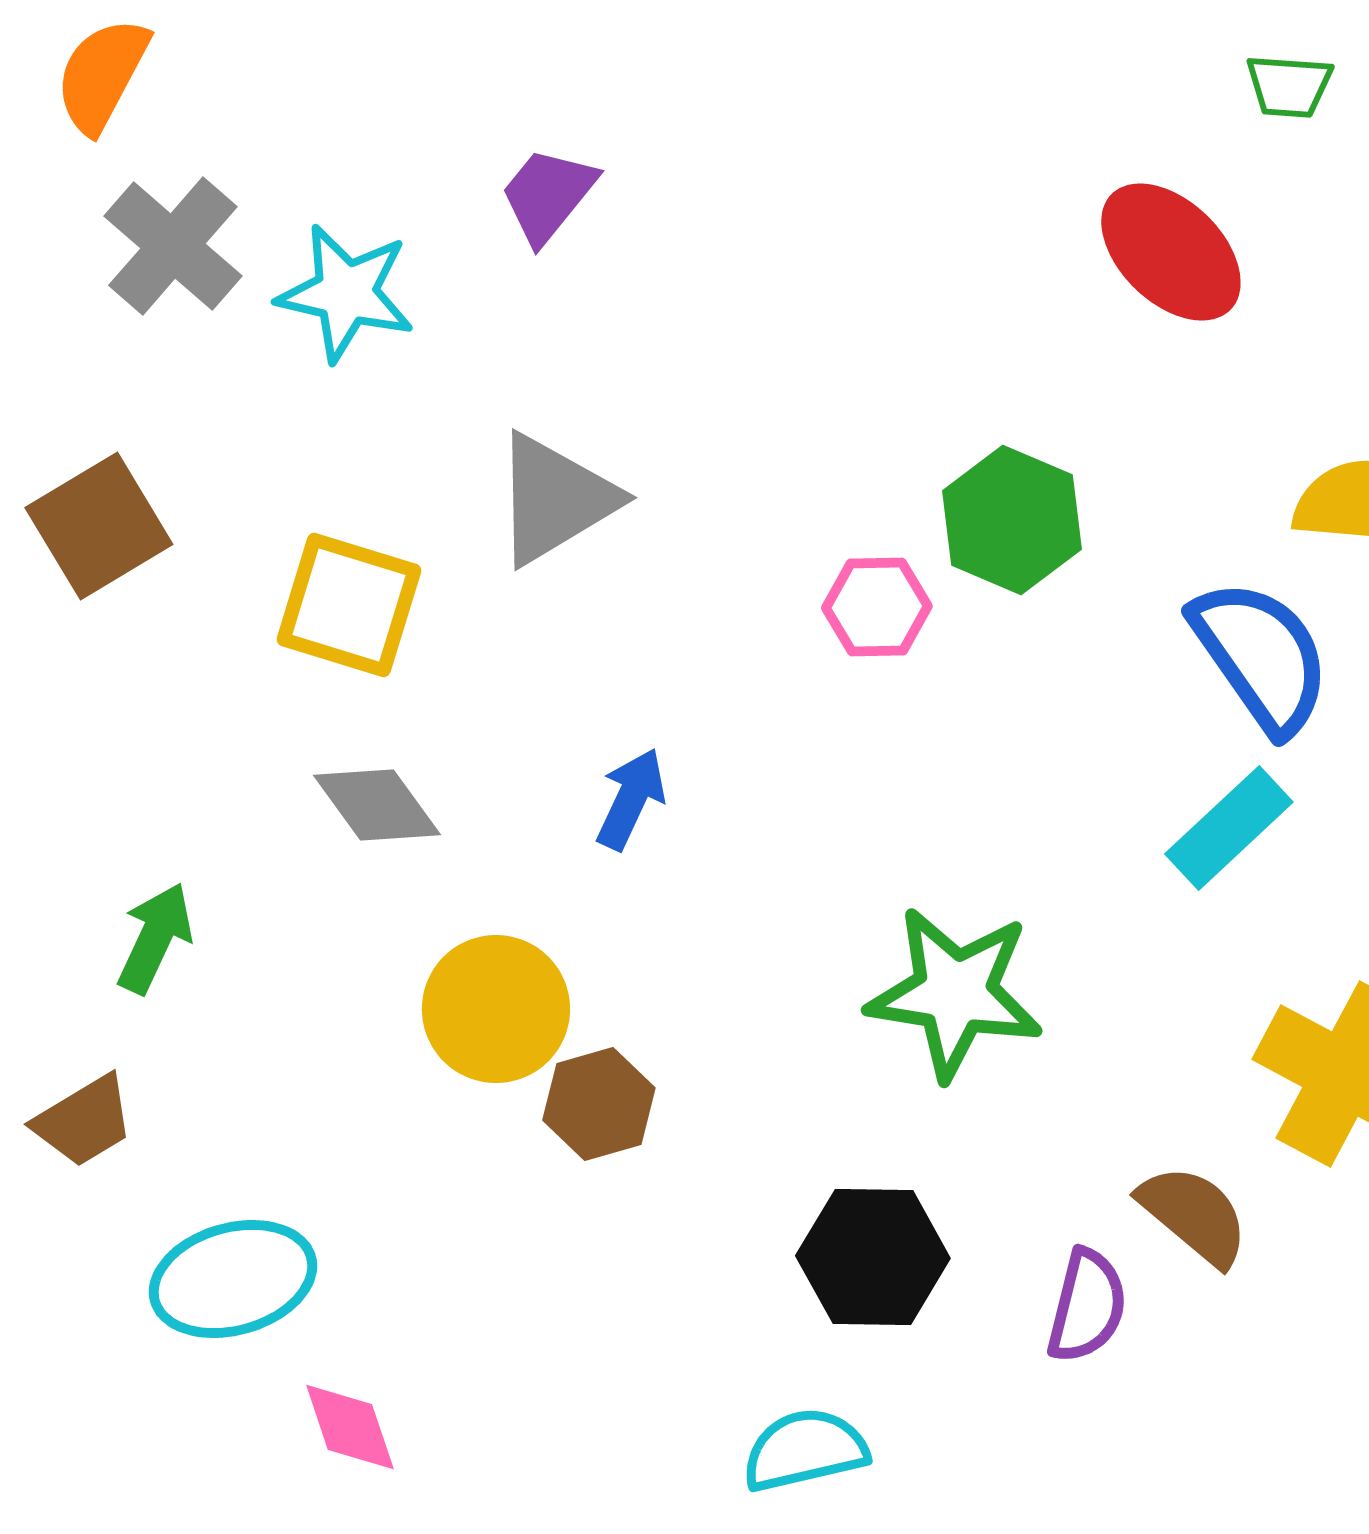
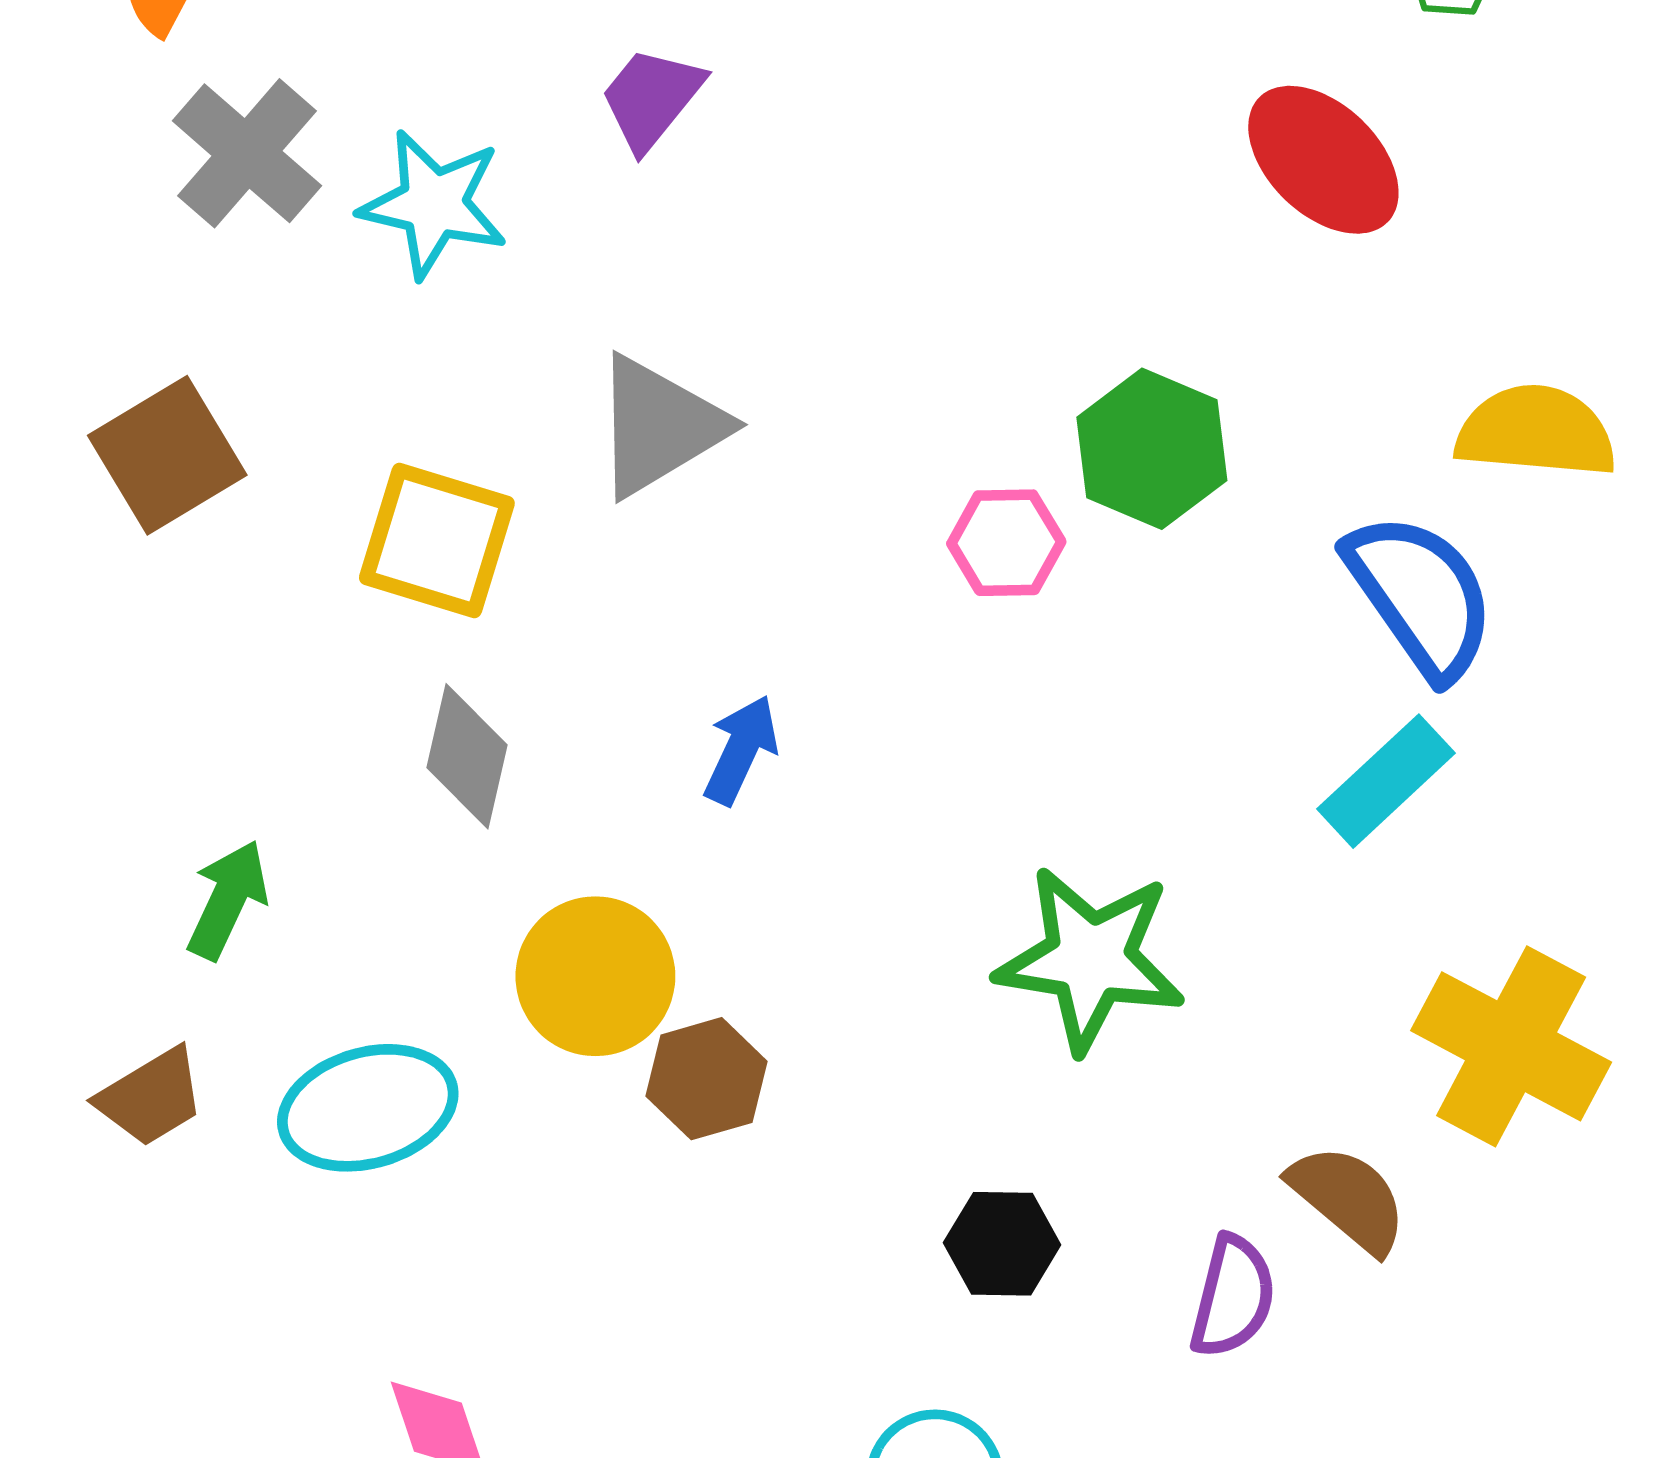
gray diamond: (377, 805) -> (467, 756), turned 49
black hexagon: (873, 1257) -> (1002, 1244), size x0.7
cyan ellipse: (233, 1279) -> (368, 1108), moved

